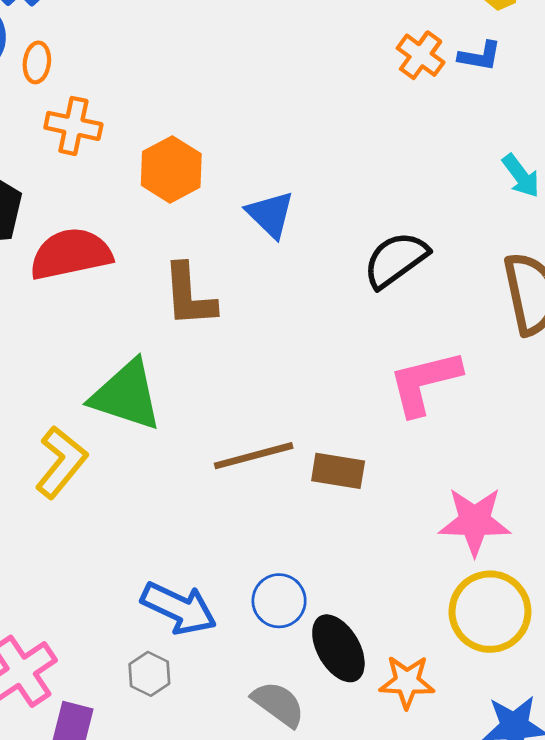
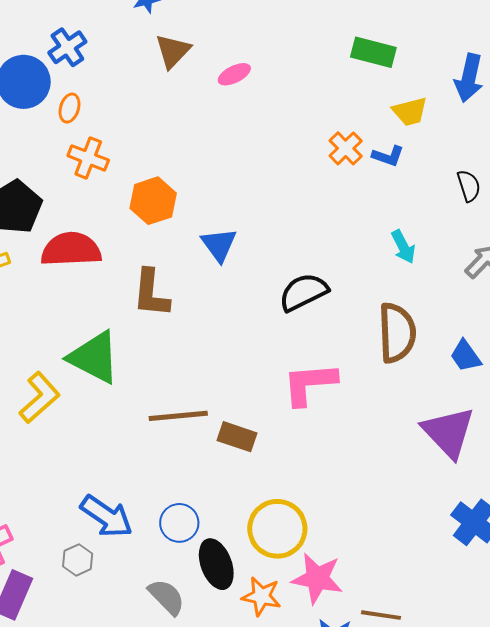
pink star: (475, 521) -> (317, 578), moved
yellow circle: (490, 612) -> (277, 529), moved

